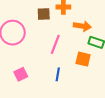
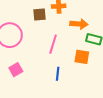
pink square: (21, 74) -> (16, 70), moved

